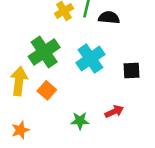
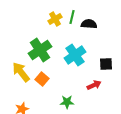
yellow arrow: (19, 81) -> (21, 72), turned -45
red arrow: (114, 112) -> (94, 85), moved

